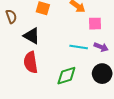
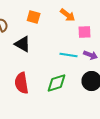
red semicircle: (31, 62) -> (22, 83), moved

